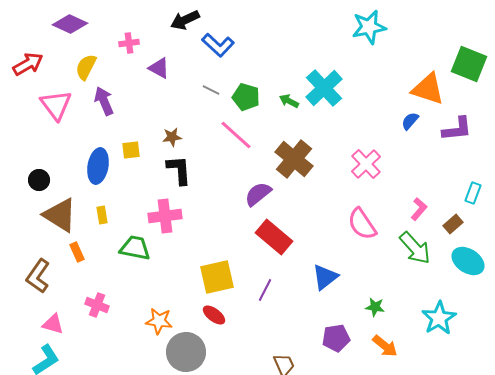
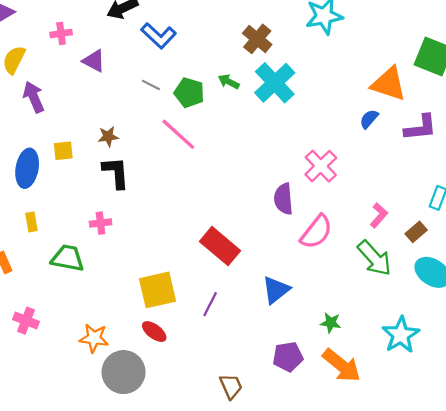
green arrow: (289, 101) -> (229, 82), moved
brown cross: (294, 159) -> (257, 39), moved, size x0.7
purple semicircle: (258, 194) -> (284, 199), moved, turned -56
pink cross: (165, 216) -> (101, 223), size x0.6
pink semicircle: (362, 224) -> (316, 232), turned -108
orange arrow: (385, 346) -> (342, 365), size x1.4

